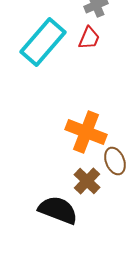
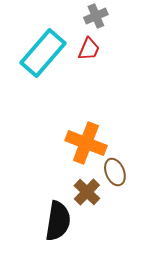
black semicircle: (58, 210) -> (58, 221), turned 78

